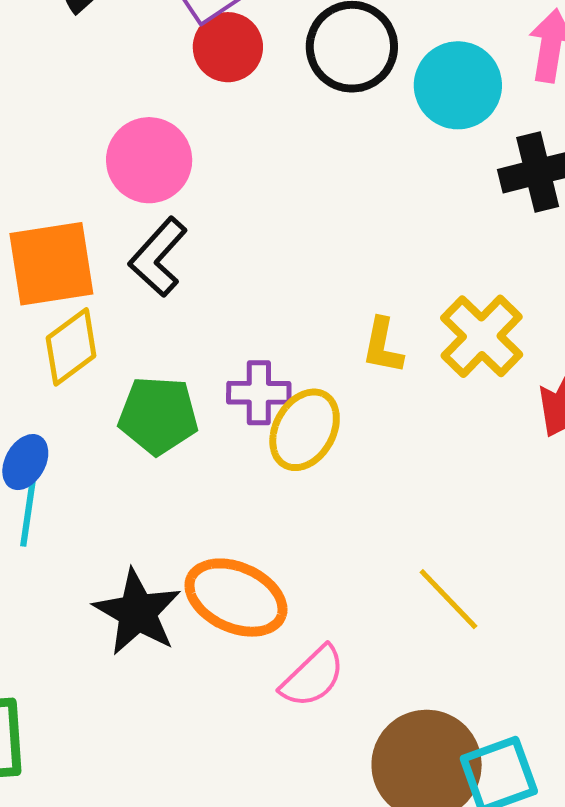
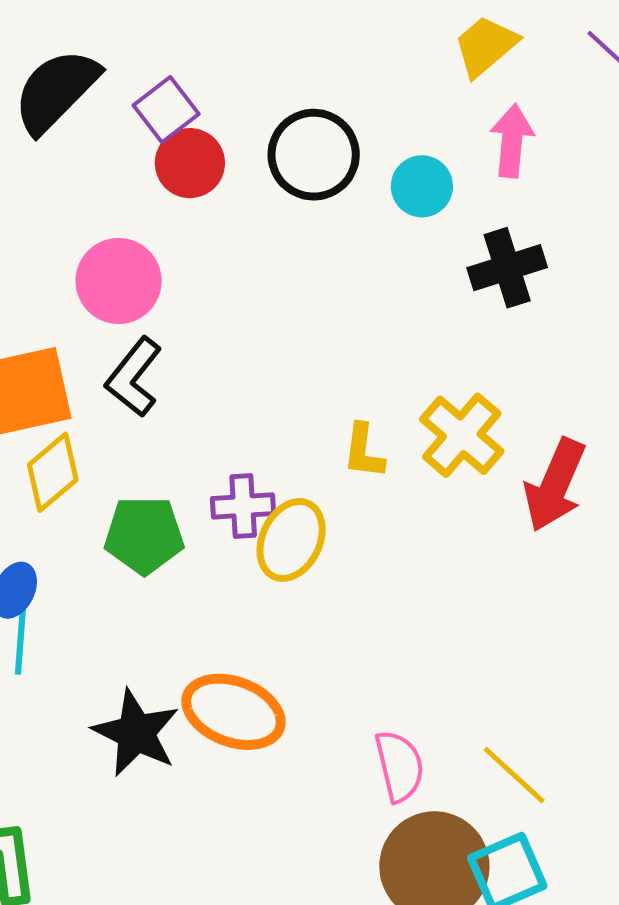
cyan circle: (458, 85) -> (422, 186), size x0.7
yellow line: (448, 599) -> (514, 775), moved
pink semicircle: (313, 677) -> (399, 766), moved, turned -56

